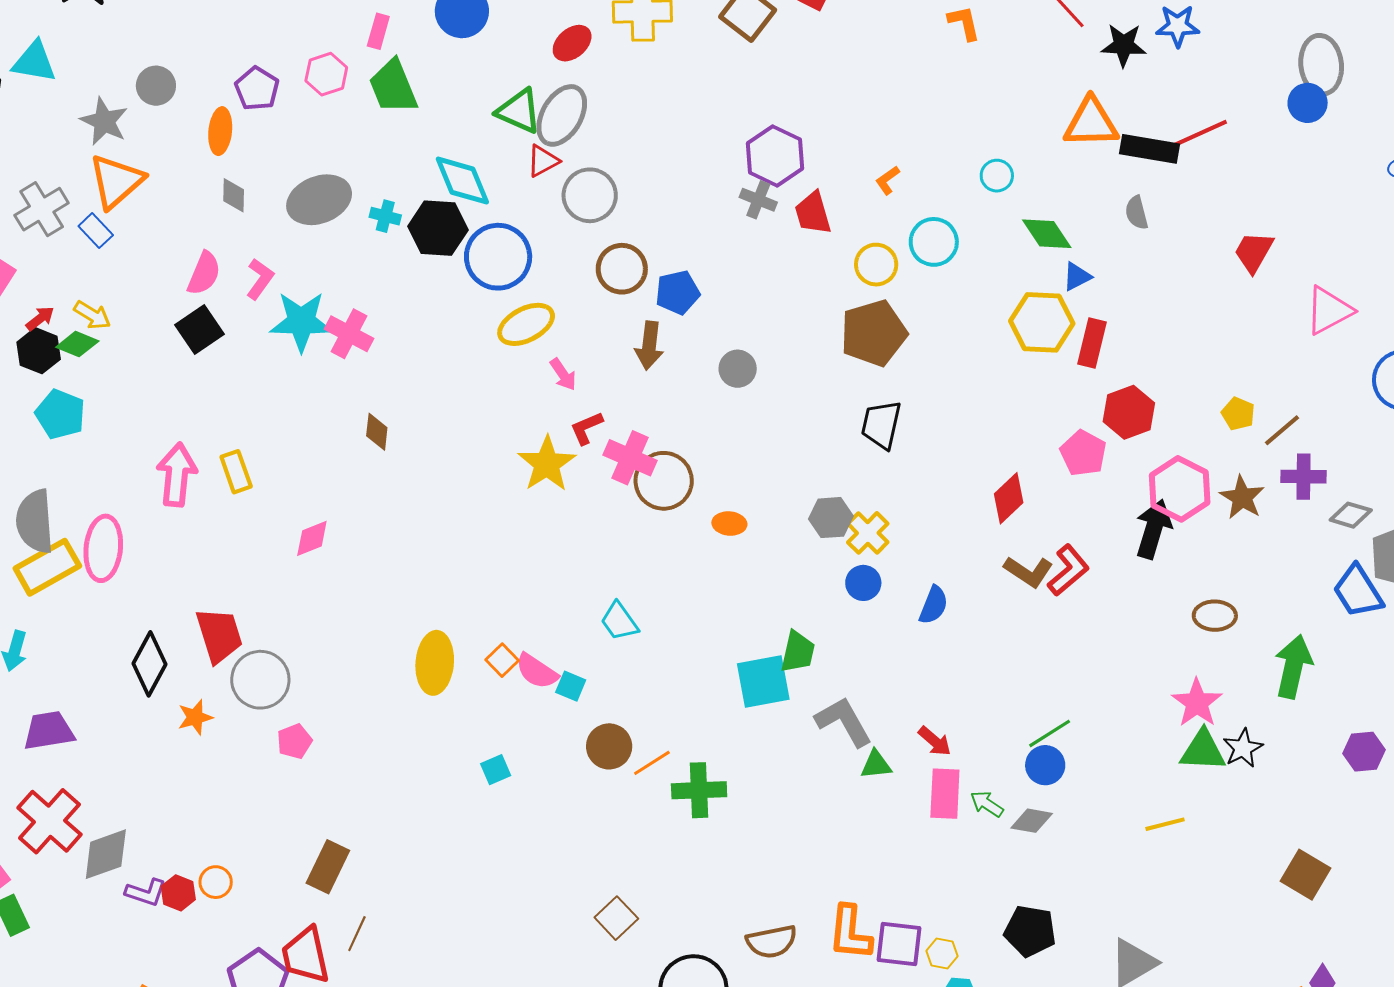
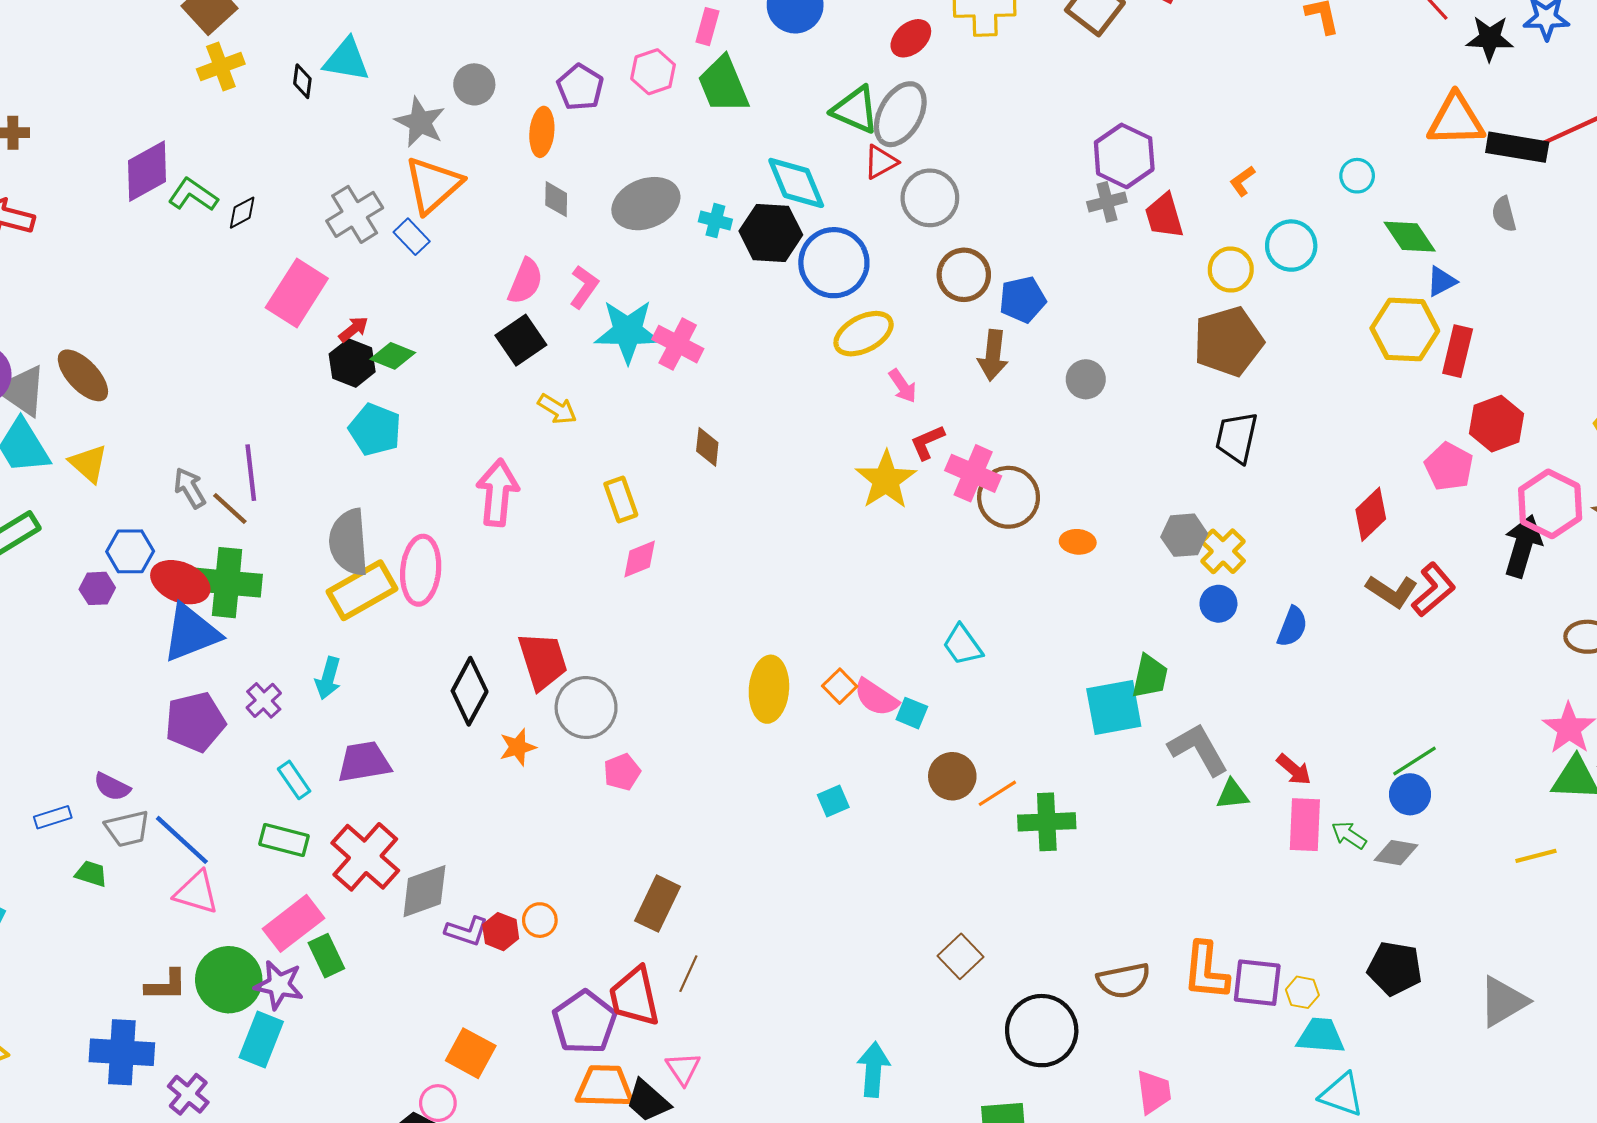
gray cross: (758, 200) -> (1107, 202), turned -36
yellow arrow: (92, 315) -> (557, 409), moved
yellow rectangle: (236, 472) -> (621, 499), moved

